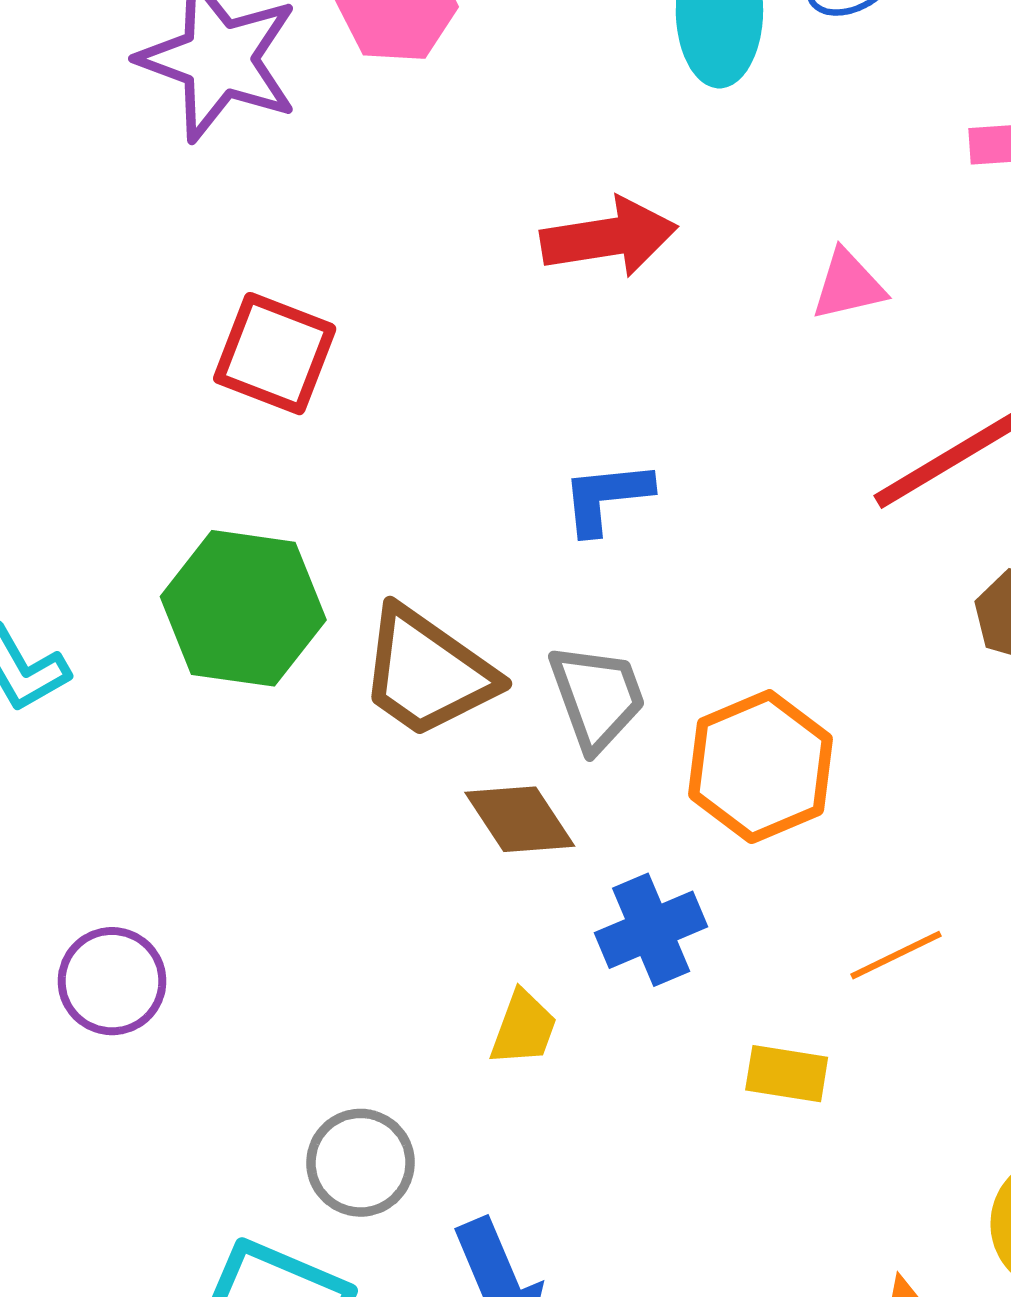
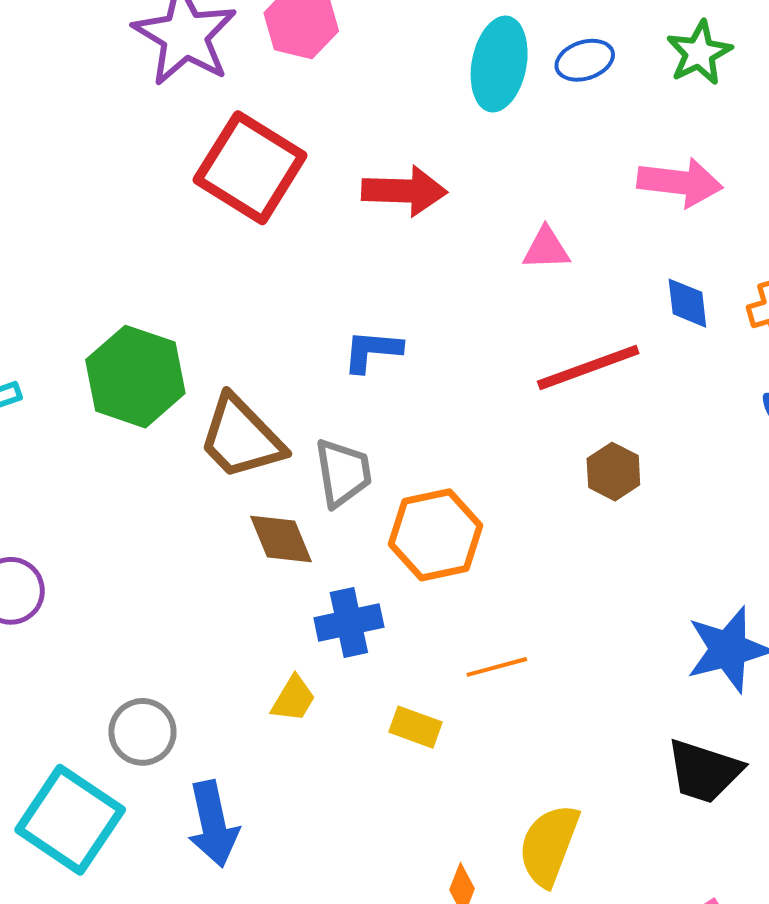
red square: (275, 354) -> (250, 168), moved, size x1.4
yellow trapezoid: (524, 1028) -> (293, 699), moved

